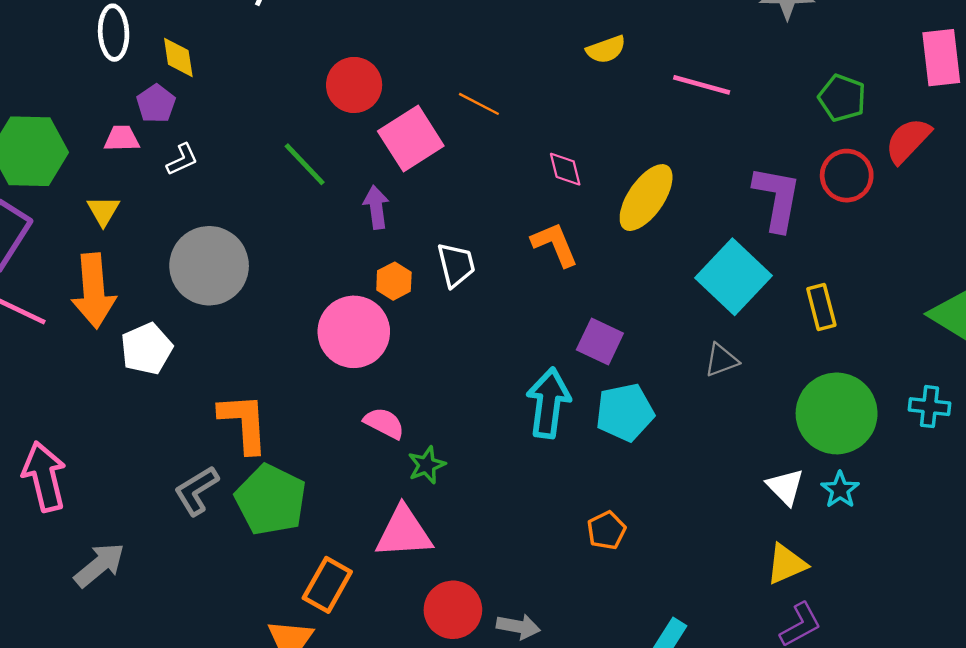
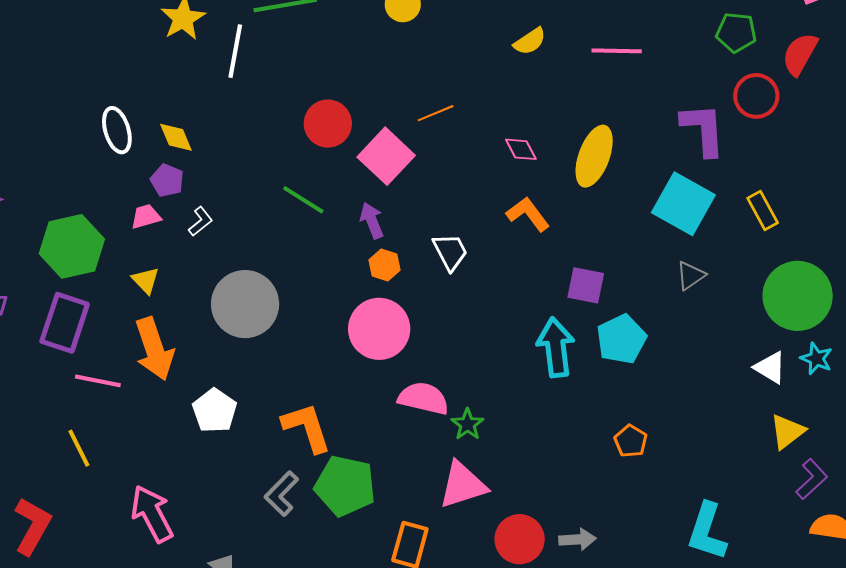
orange line: (479, 104) -> (436, 113), turned -36
orange hexagon: (394, 281) -> (384, 265), moved
white pentagon: (147, 349) -> (215, 411), moved
pink semicircle: (384, 423) -> (423, 398), size x1.4

